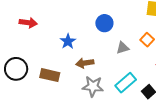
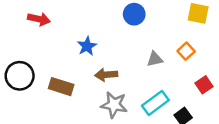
blue circle: (104, 23) -> (134, 14), moved

